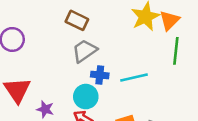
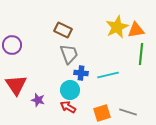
orange triangle: (169, 20) -> (136, 30), turned 36
gray trapezoid: (85, 51) -> (69, 54), turned 105

